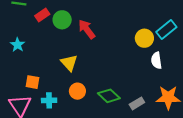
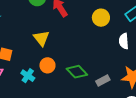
yellow circle: (144, 38) -> (101, 18), moved
cyan cross: (49, 100) -> (28, 76), moved, turned 32

